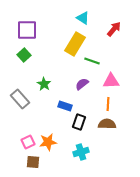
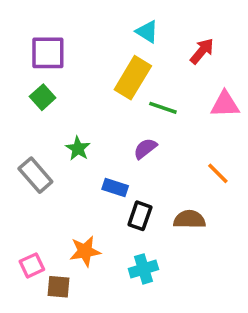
pink triangle: (111, 81) -> (225, 104), moved
orange line: (108, 104) -> (218, 173), moved, turned -48
pink square: (28, 142) -> (32, 265), moved

